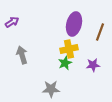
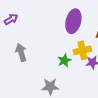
yellow cross: (69, 49) -> (82, 50), moved

